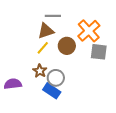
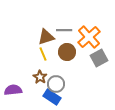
gray line: (53, 16) -> (64, 30), moved
yellow line: (43, 48) -> (43, 54), turned -64
gray square: (99, 52) -> (99, 58), turned -36

